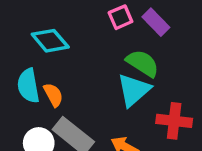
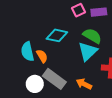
purple rectangle: (156, 22) -> (99, 12), turned -49
cyan diamond: (50, 41) -> (57, 35), moved, turned -35

